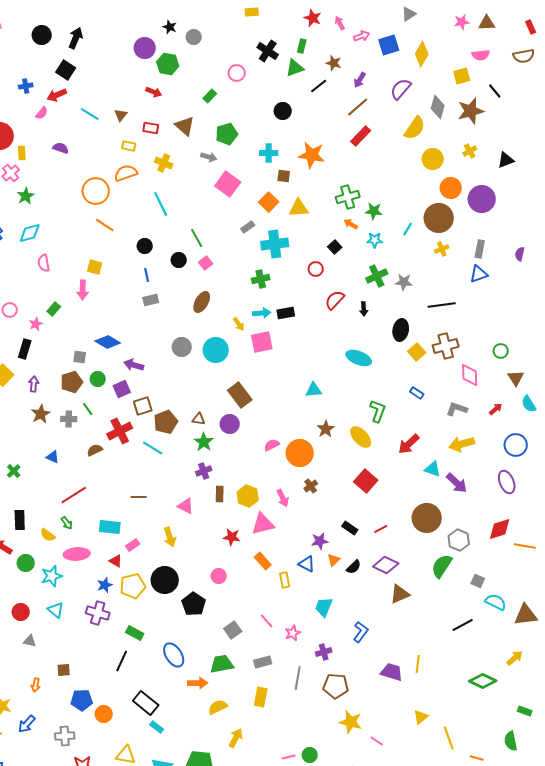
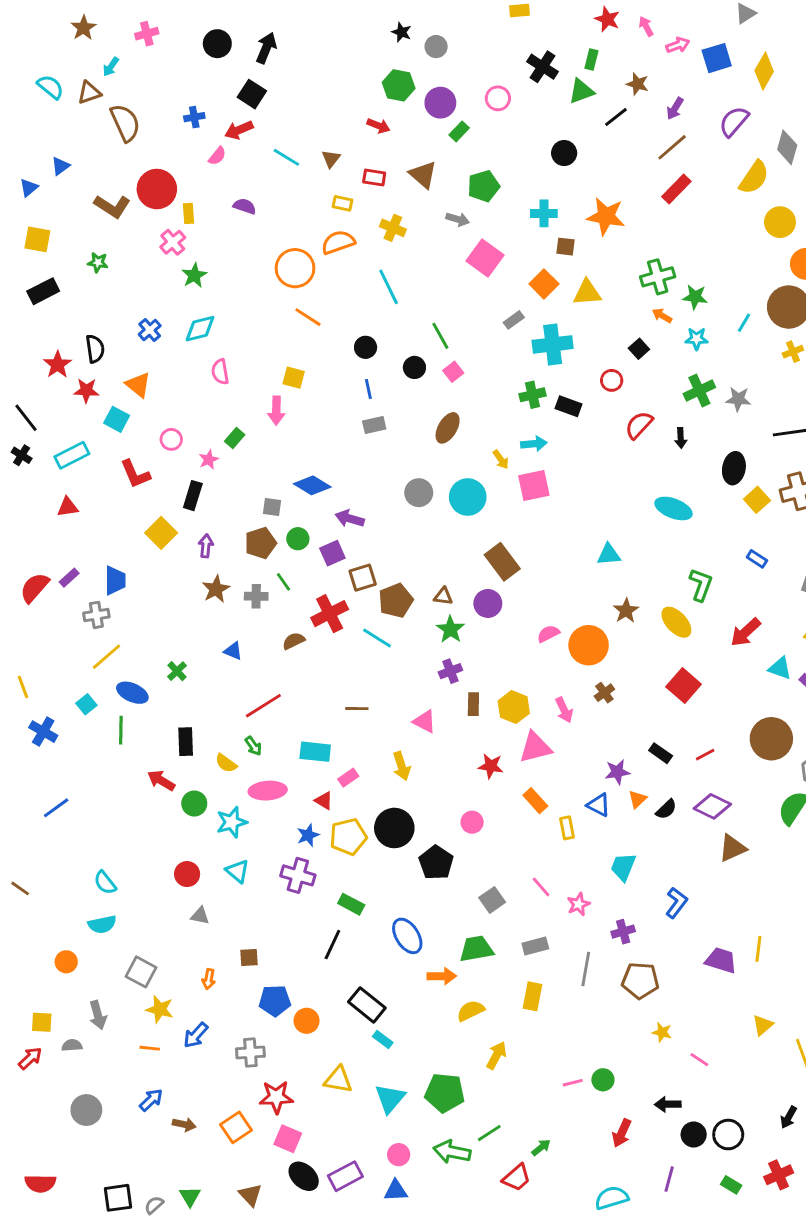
purple circle: (145, 48) -> (440, 103), moved
black rectangle: (286, 313) -> (568, 406), moved, turned 30
yellow star: (351, 722) -> (662, 1032), size x0.6

